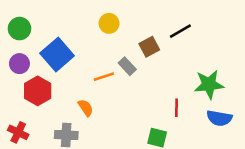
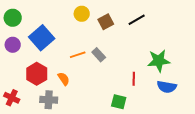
brown square: (149, 47) -> (106, 22), moved
gray rectangle: (127, 66) -> (99, 55), moved
red hexagon: (38, 91) -> (37, 74), moved

